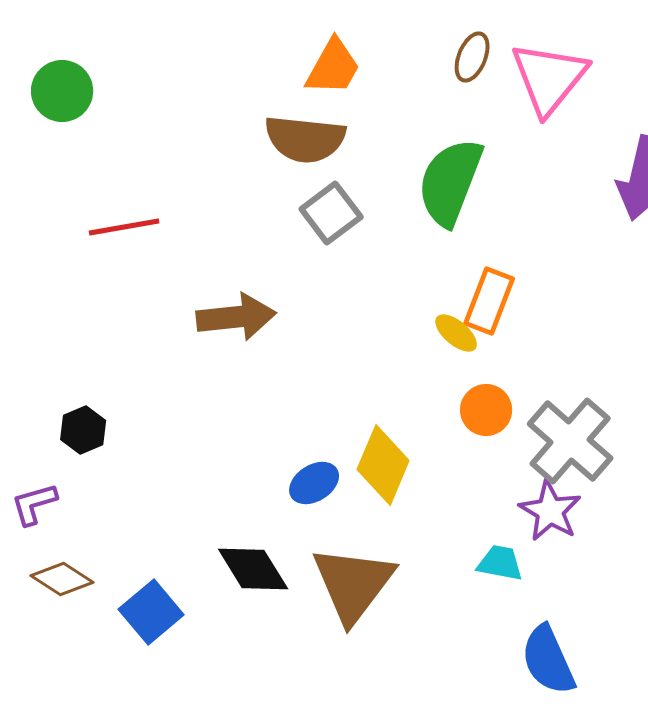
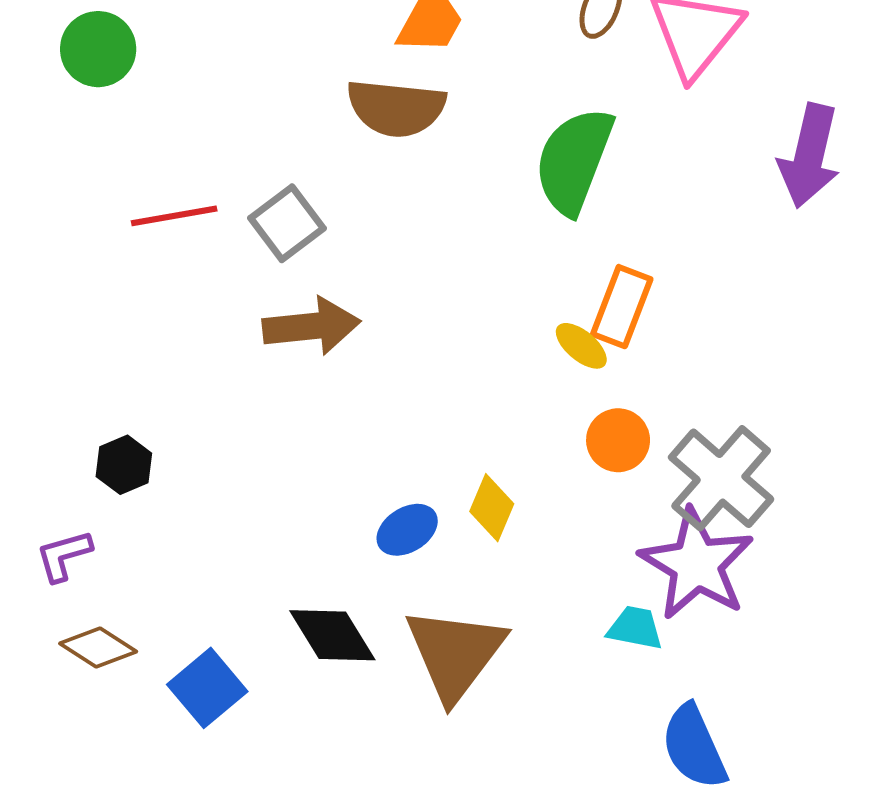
gray square: (331, 213) -> (287, 223), moved
yellow diamond: (383, 465) -> (492, 508), size x0.7
purple star: (550, 511) -> (697, 564), size x1.5

